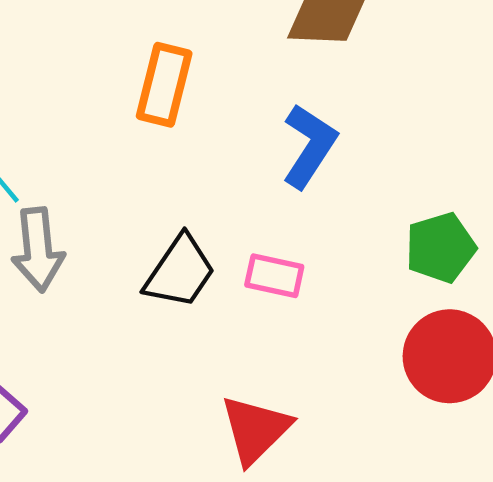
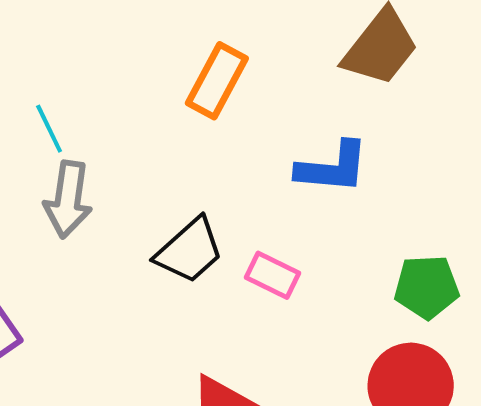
blue L-shape: (309, 146) -> (333, 167), turned 48

